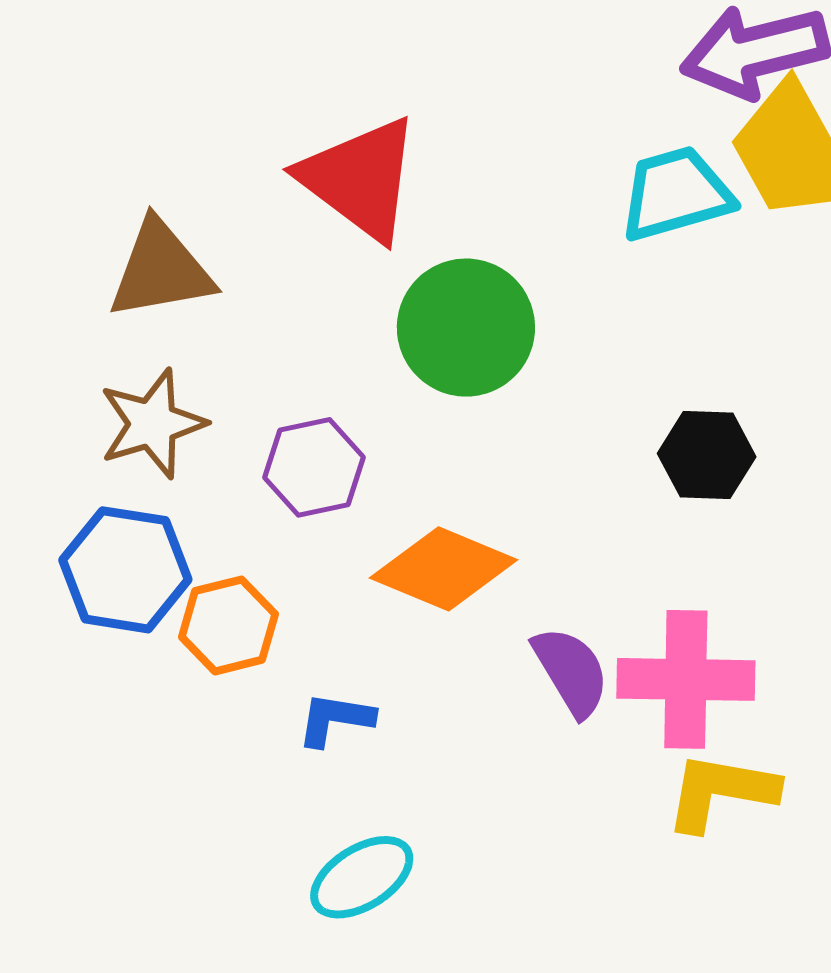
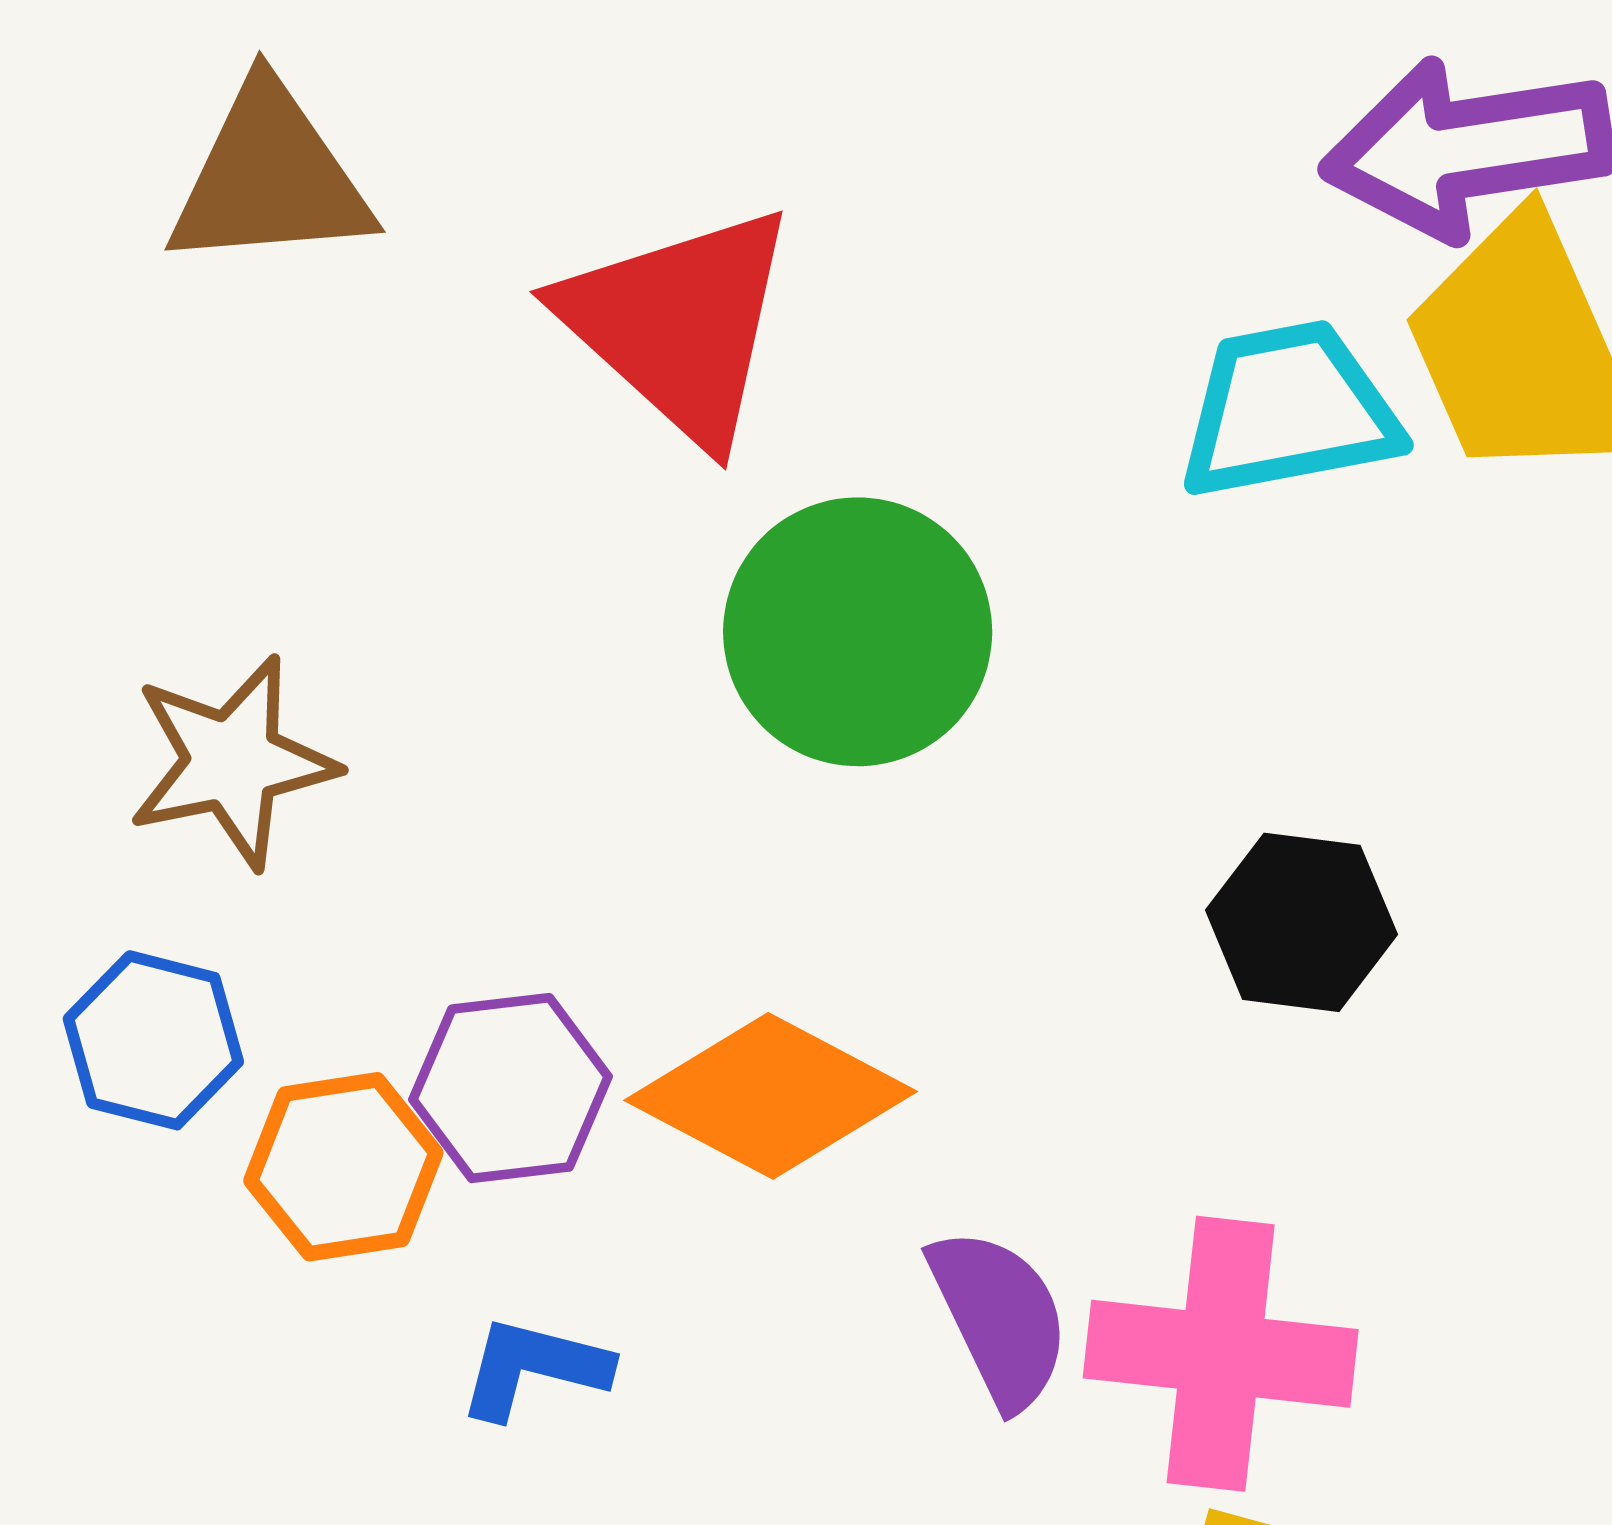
brown triangle: (161, 270) -> (270, 178), moved
purple hexagon: (314, 467) -> (511, 1088), moved
blue hexagon: (125, 570) -> (153, 1040), size x0.7

